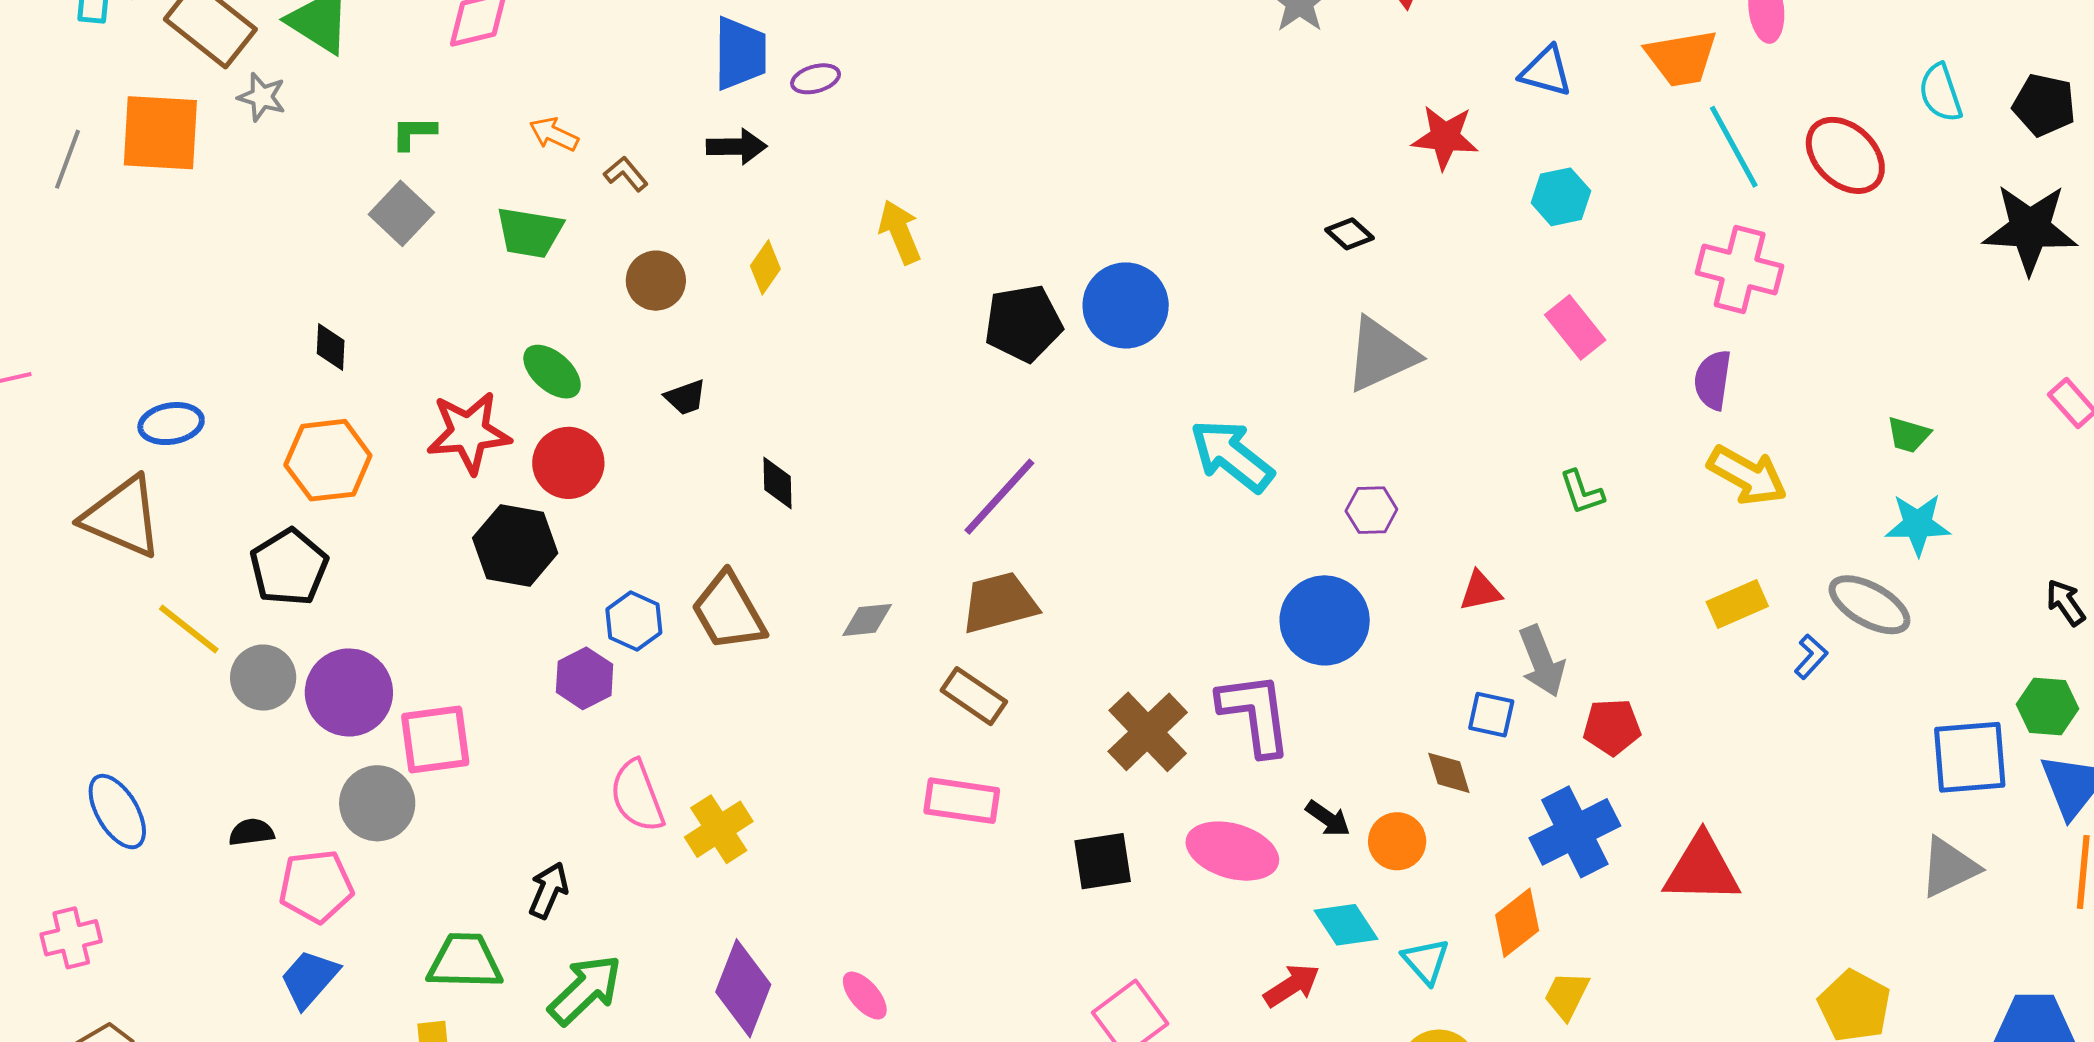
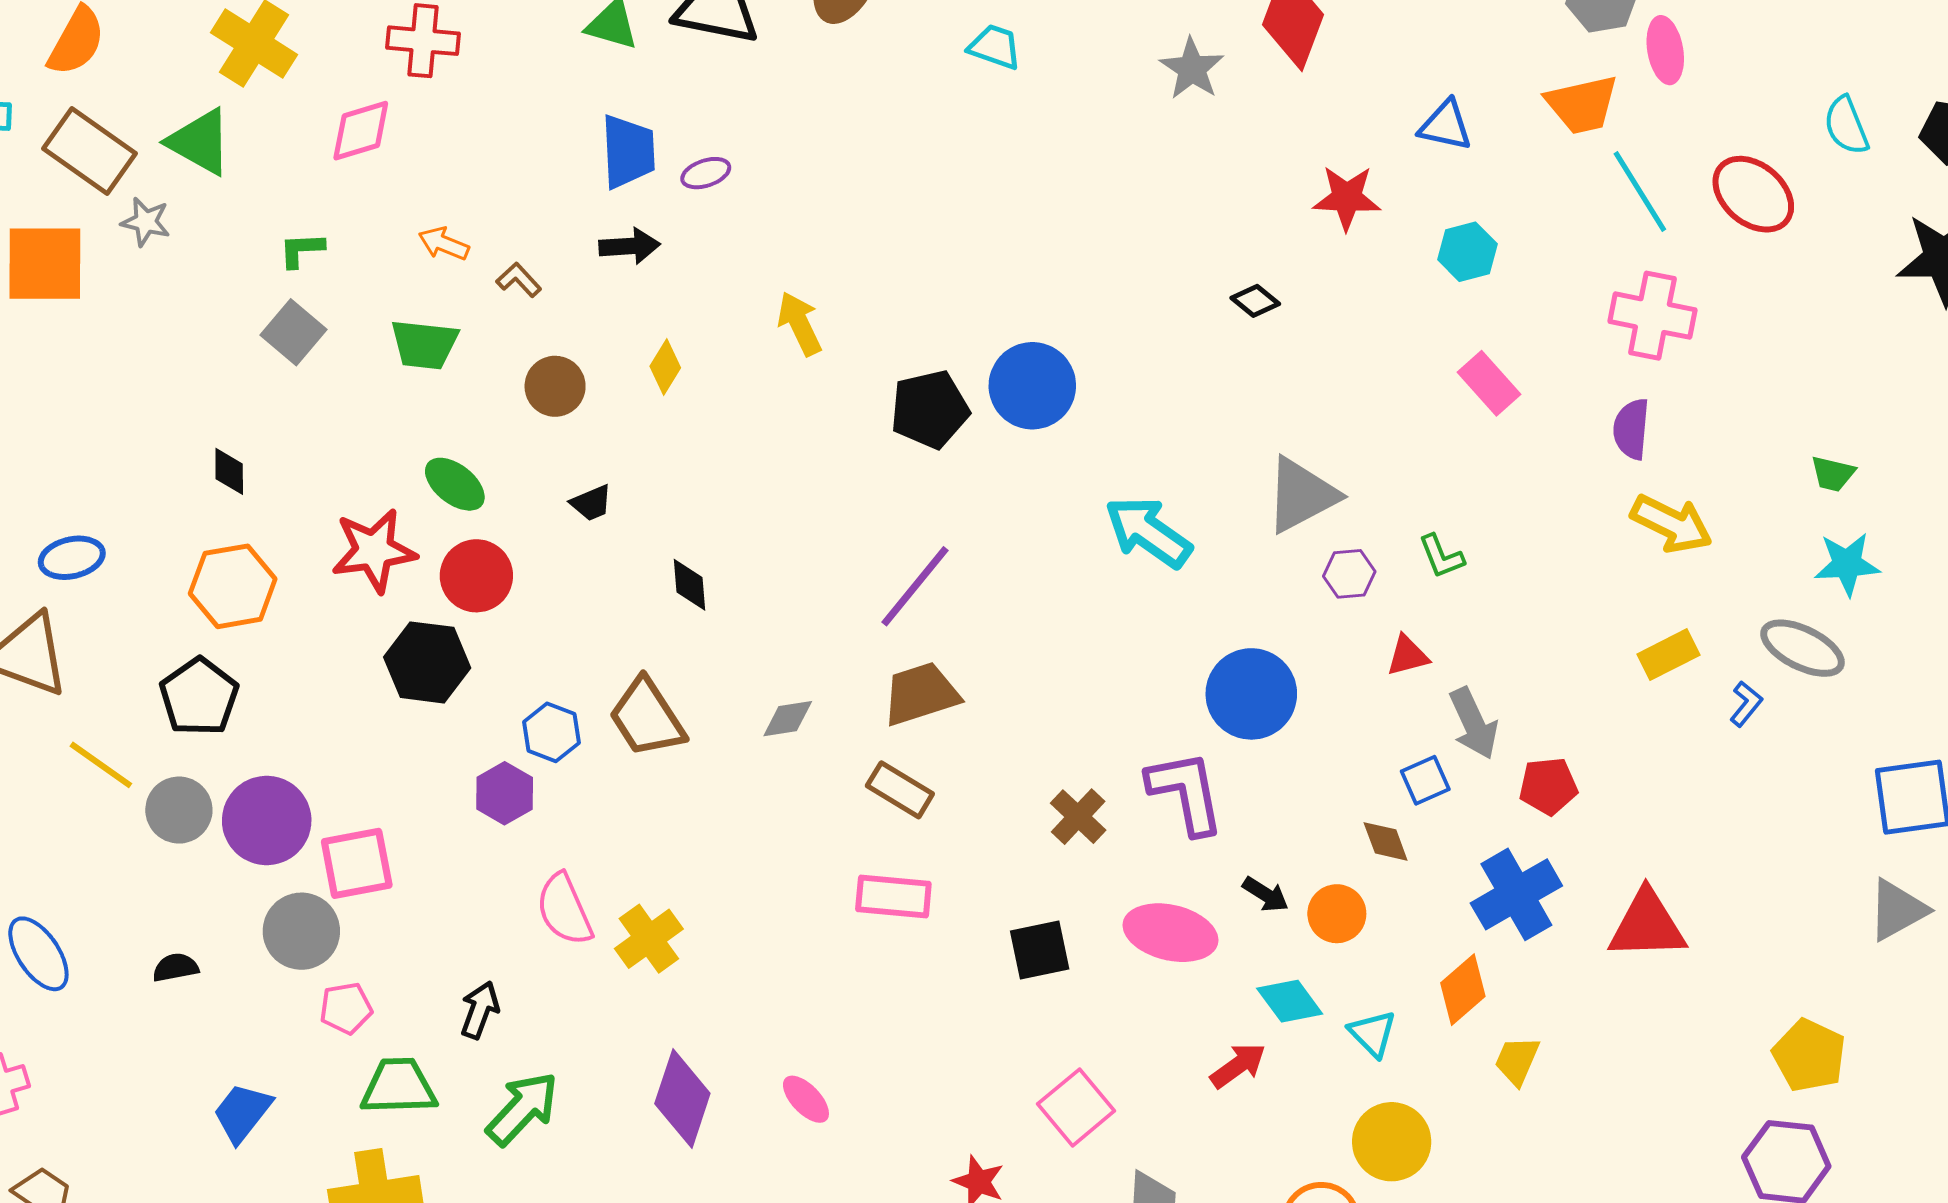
gray triangle: (1381, 354) -> (1301, 495), moved
green L-shape: (1582, 492) -> (1441, 556), moved
purple hexagon: (1371, 510) -> (1349, 574), moved
blue square: (1491, 715) -> (1425, 780), turned -33
brown cross: (1148, 732) -> (1078, 817), size x0.7
pink pentagon: (316, 886) -> (346, 1008), moved, size x0.7

